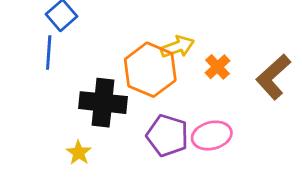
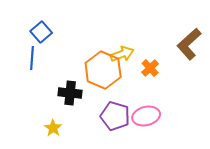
brown L-shape: (273, 77) -> (189, 44), moved
black cross: (103, 103) -> (70, 93), size x0.7

